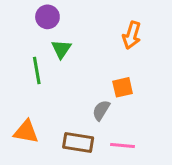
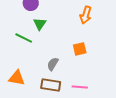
green line: (37, 70) -> (24, 38), turned -54
gray semicircle: (101, 110) -> (53, 64), moved

